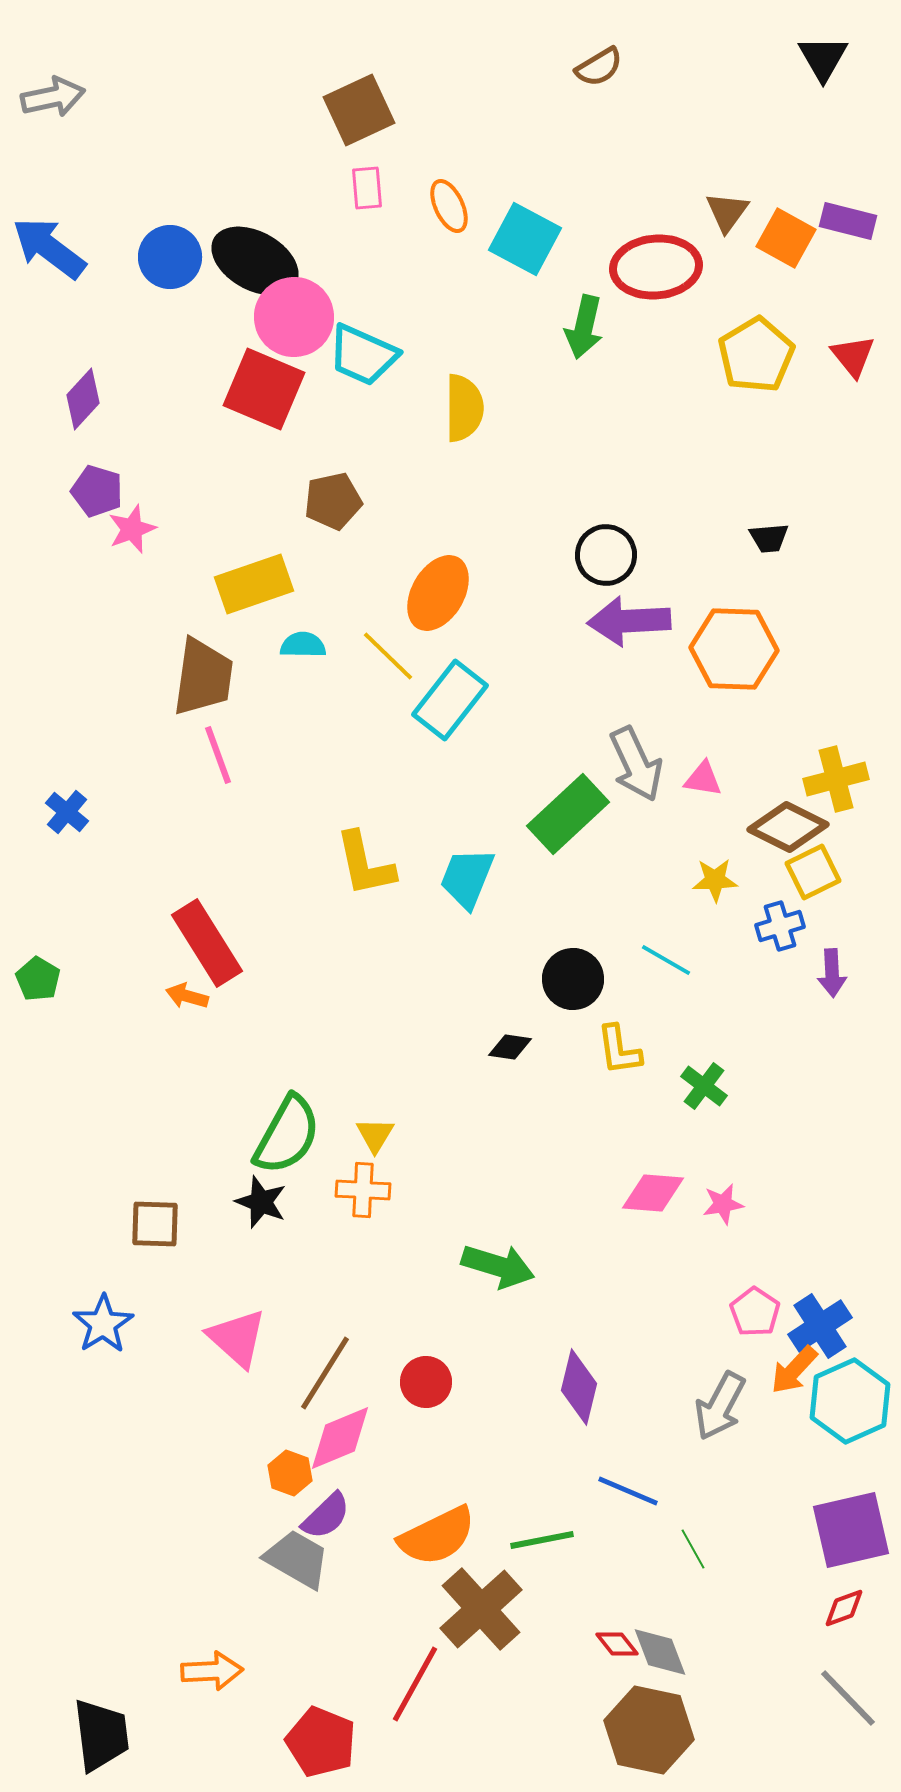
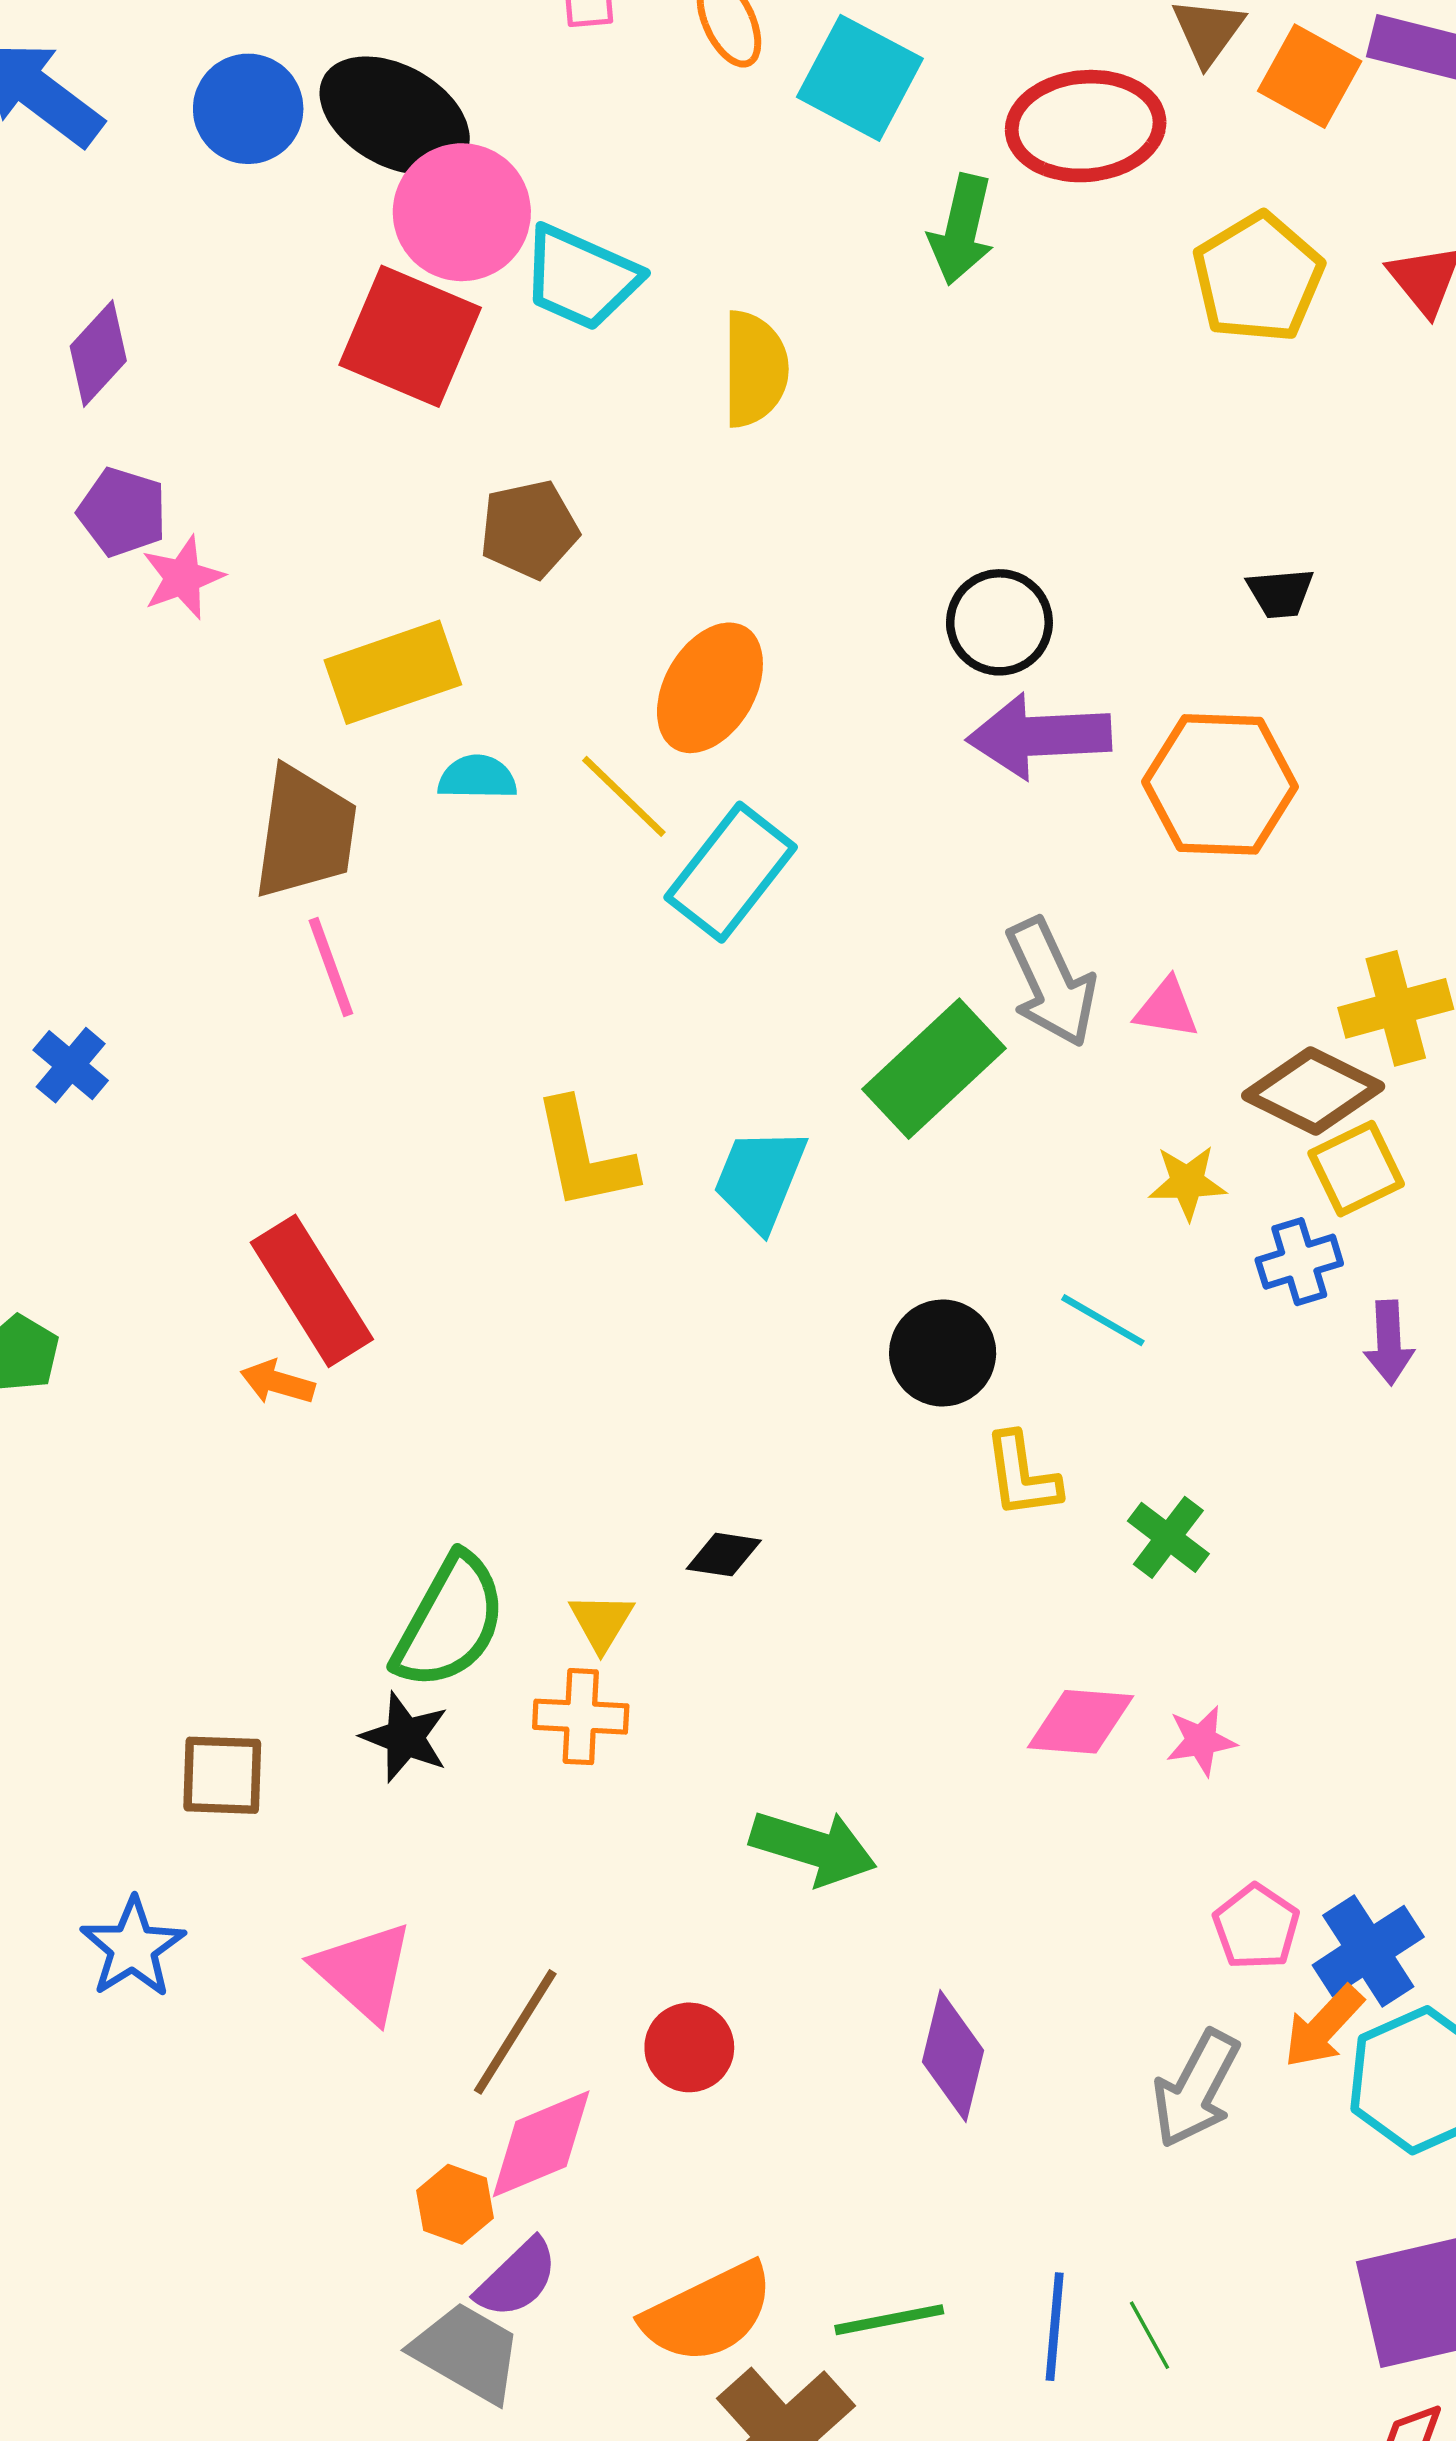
black diamond: (510, 1047) -> (724, 1555), moved
blue line: (628, 1491) -> (1055, 2327), moved, turned 72

